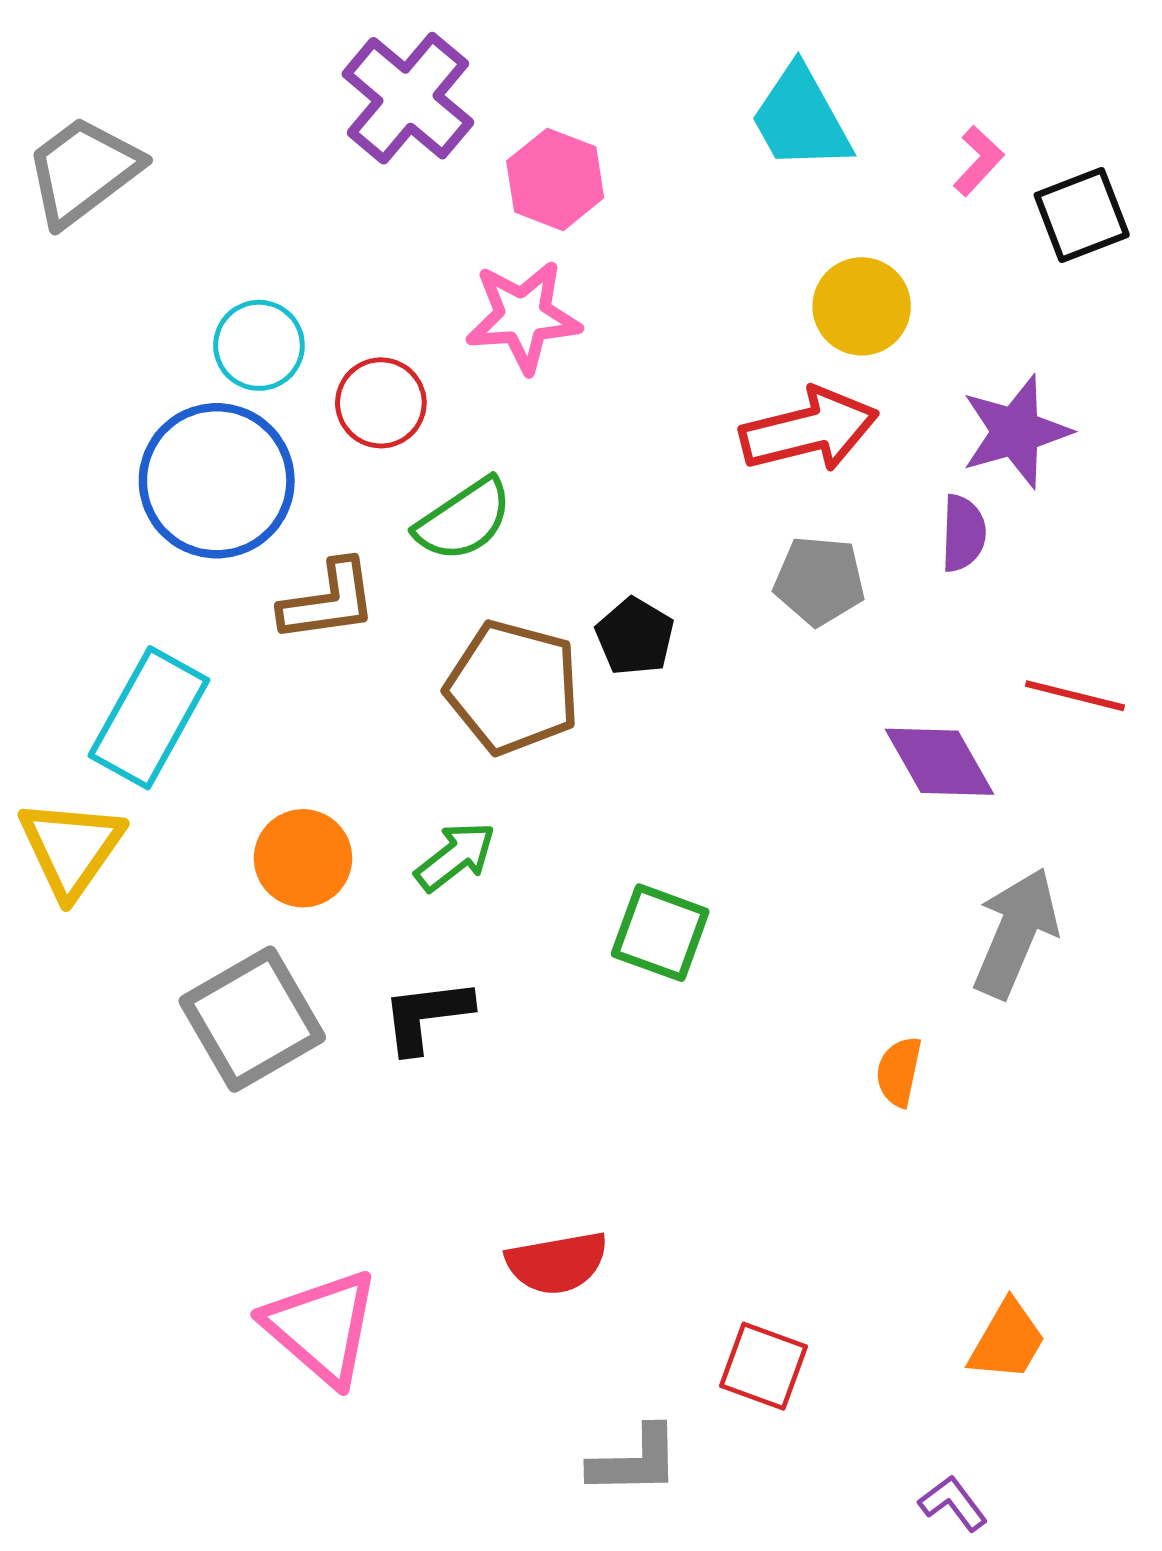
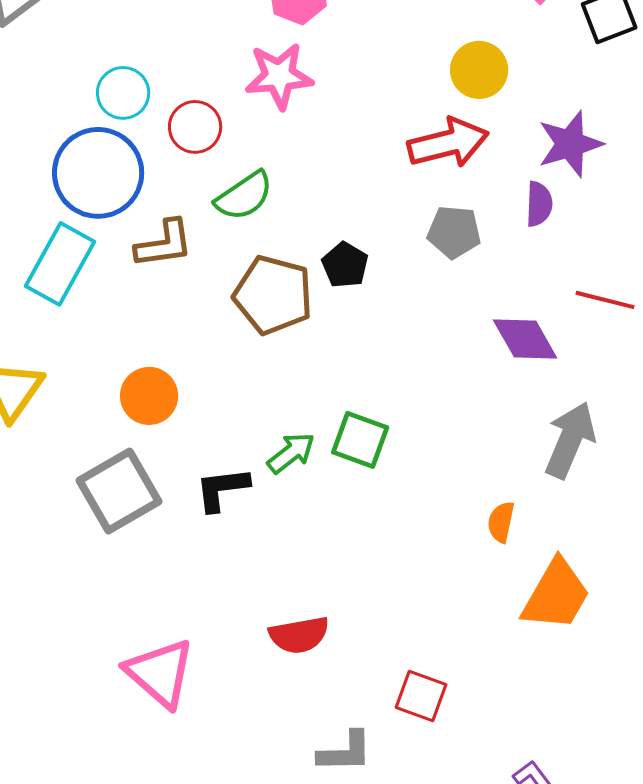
cyan rectangle: (149, 718) -> (60, 264), moved
green arrow: (455, 857) -> (291, 453), moved
orange trapezoid: (1007, 1341) -> (556, 595), moved, size x1.5

